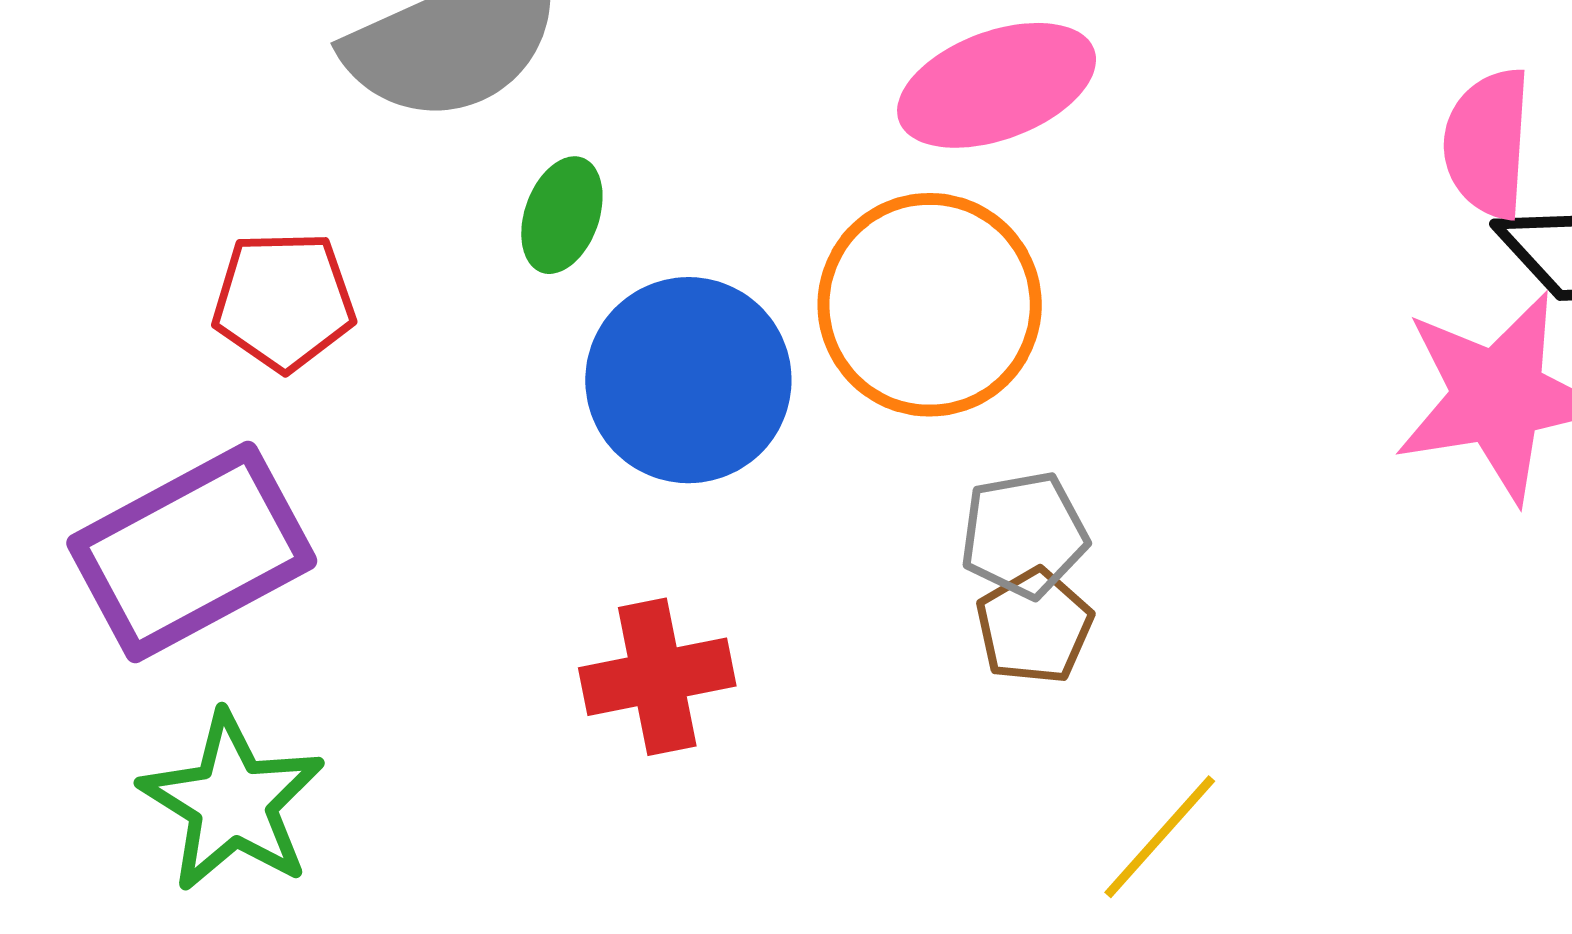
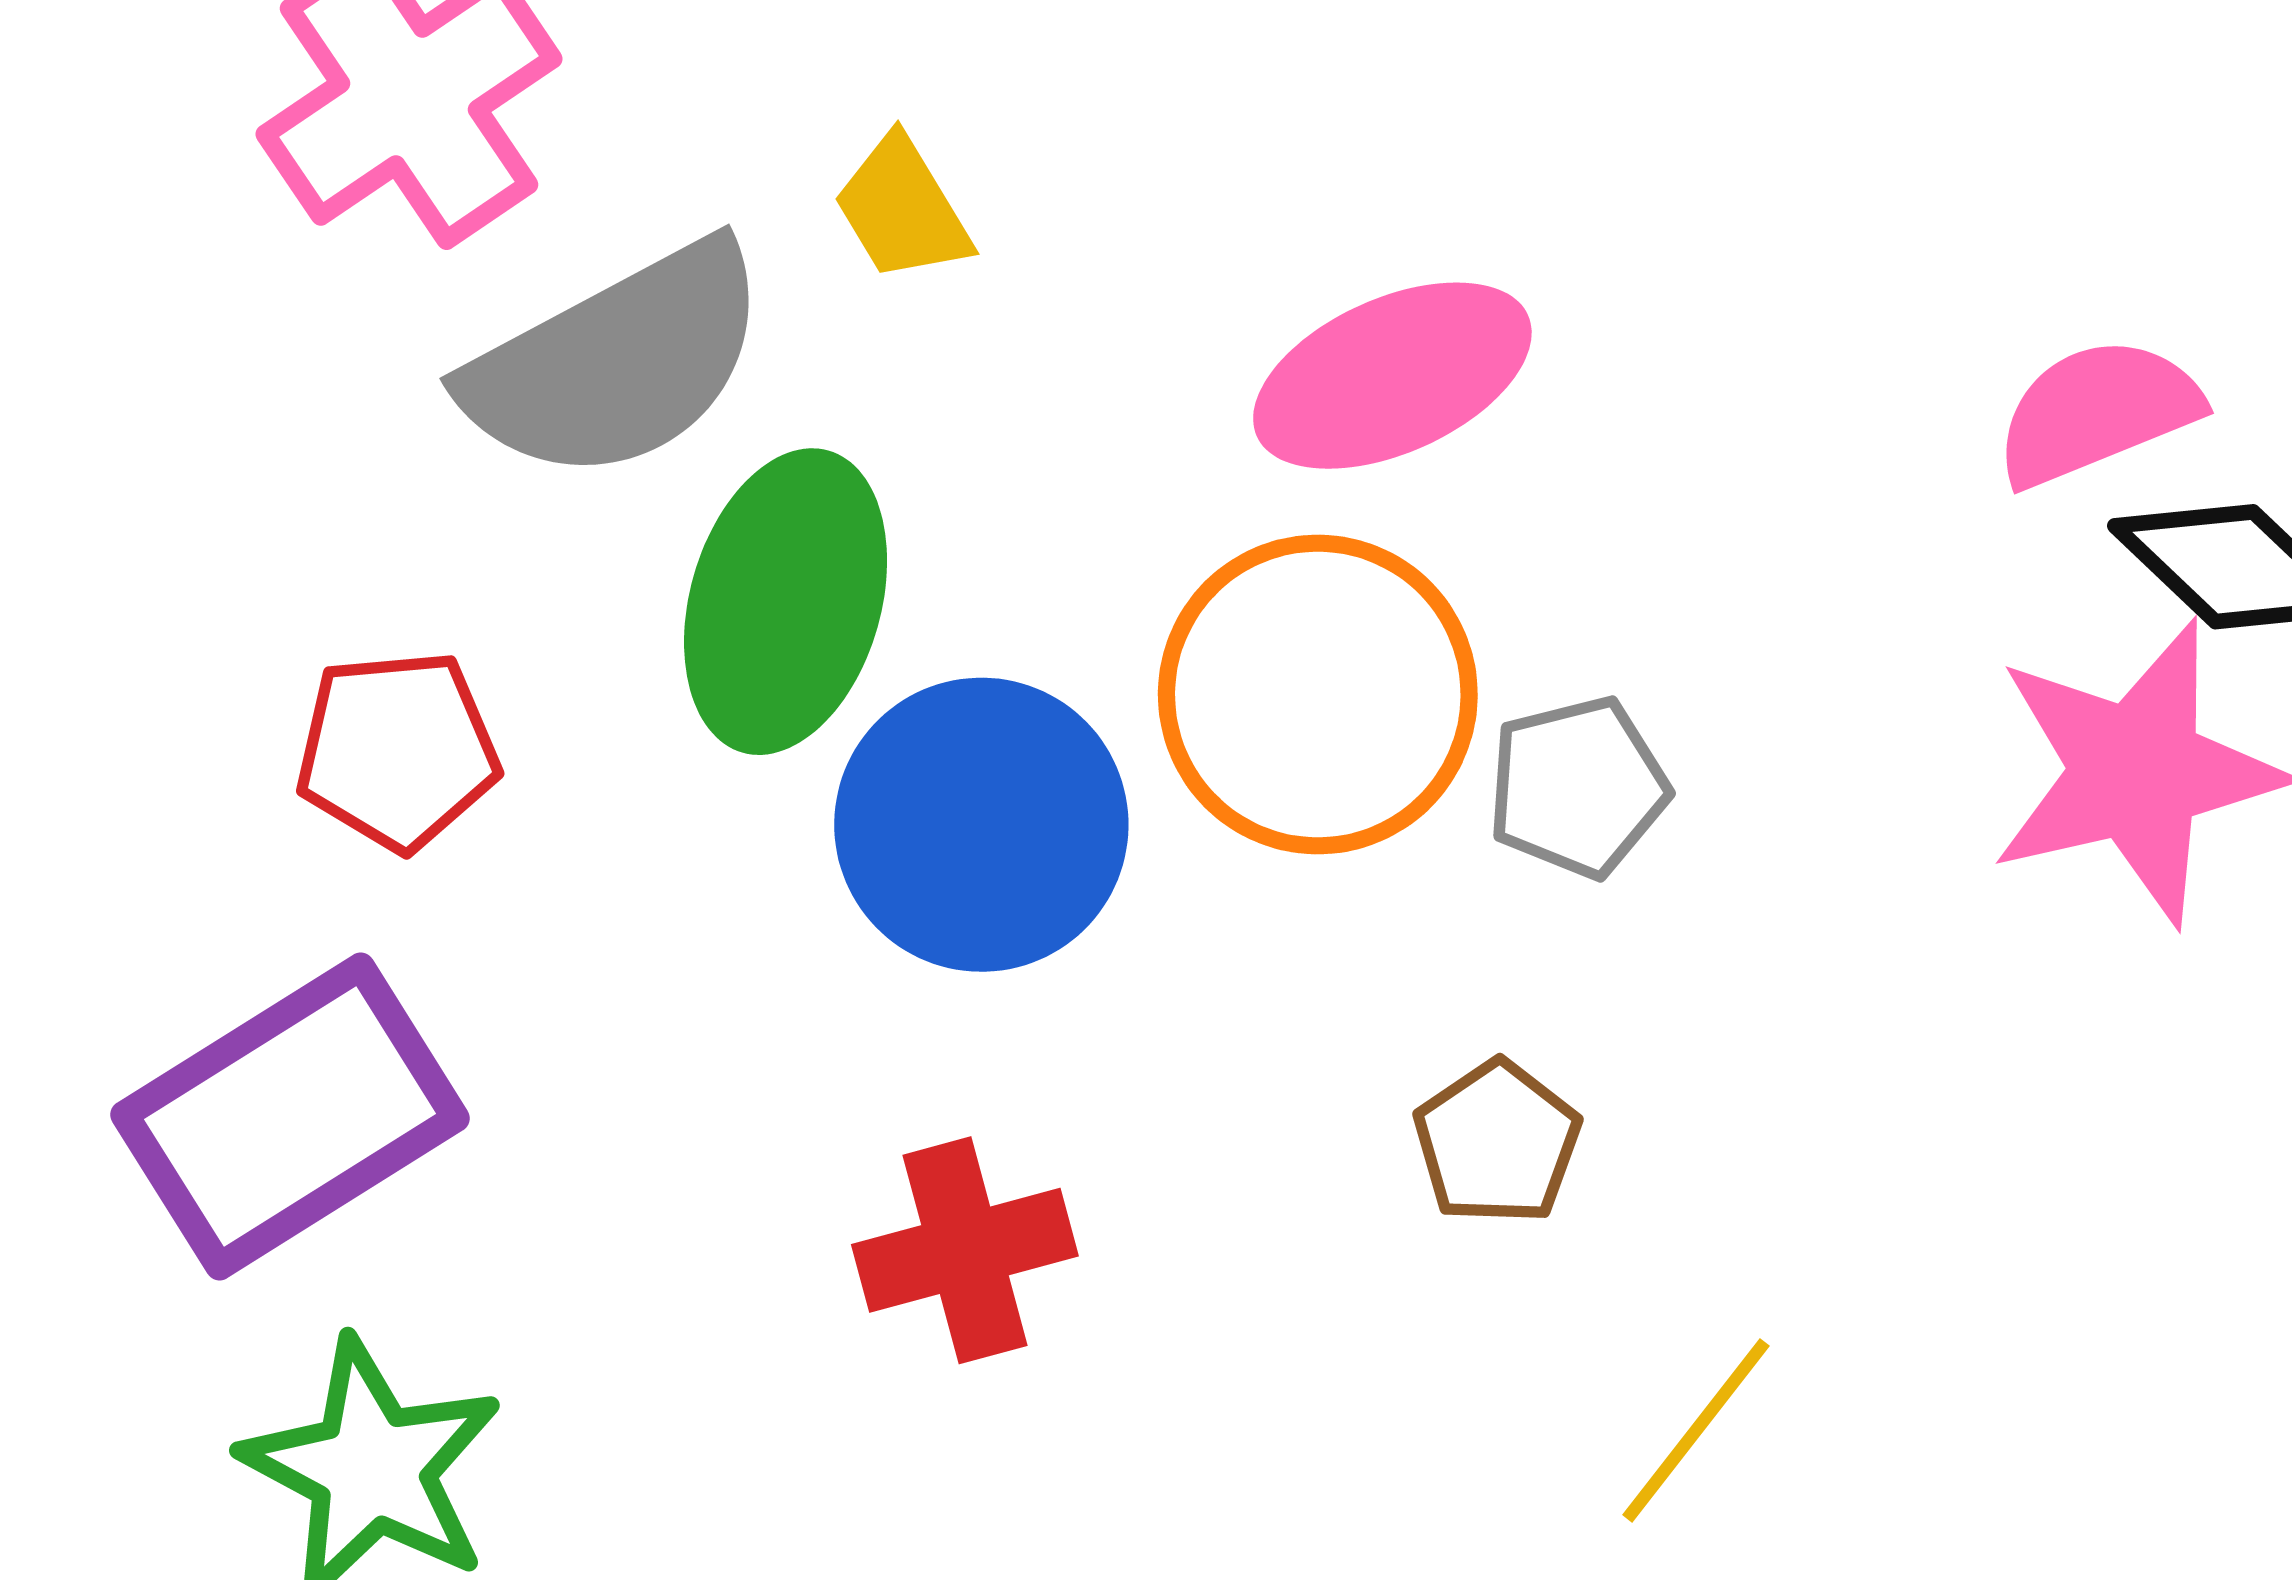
pink semicircle: (1487, 143) -> (2097, 412), turned 68
green ellipse: (562, 215) -> (786, 602), size x1.8
gray pentagon: (1024, 535) -> (1578, 787), moved

